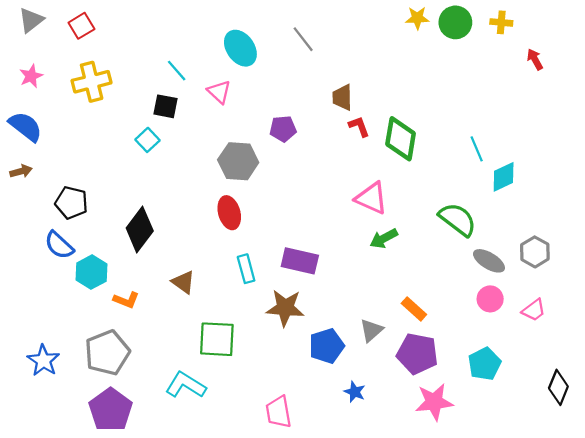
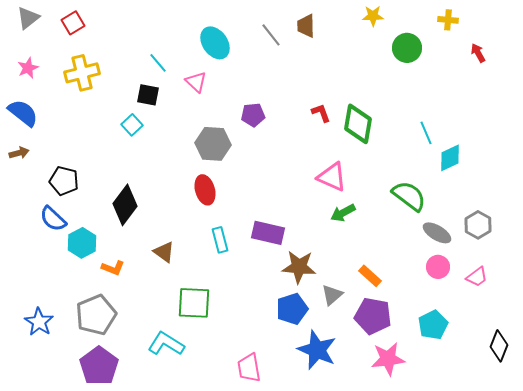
green circle: (455, 22) -> (407, 48), moved
brown trapezoid: (342, 97) -> (306, 26), moved
brown star: (285, 308) -> (299, 267), moved
blue star: (355, 392) -> (317, 350), size x2.0

